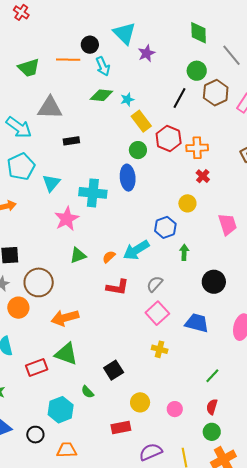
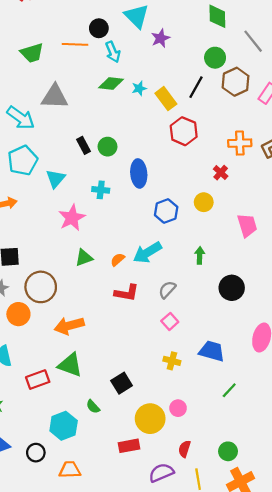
yellow rectangle: (141, 121) -> (166, 99), moved
black rectangle: (71, 141) -> (84, 145), moved, turned 70
orange cross: (197, 148) -> (240, 143), moved
green circle: (138, 150) -> (108, 147), moved
cyan cross: (93, 193) -> (101, 190), size x0.6
blue hexagon: (165, 227) -> (166, 211), moved
pink square: (157, 313) -> (170, 321), size x0.7
blue trapezoid: (197, 323) -> (212, 351), moved
yellow circle: (140, 402) -> (150, 419), size x1.4
red semicircle: (212, 407) -> (184, 449), moved
pink circle: (175, 409) -> (178, 408), moved

